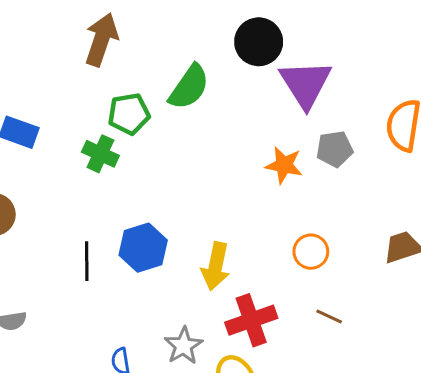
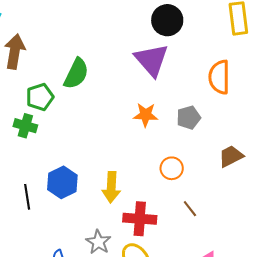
black circle: (259, 42) -> (167, 20), moved
gray pentagon: (335, 149) -> (189, 118), moved
brown line: (329, 317) -> (190, 209), turned 36
red cross: (251, 320) -> (140, 219), turned 32

